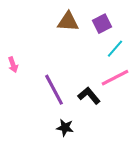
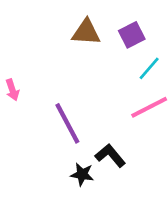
black L-shape: (89, 96) -> (110, 156), moved

